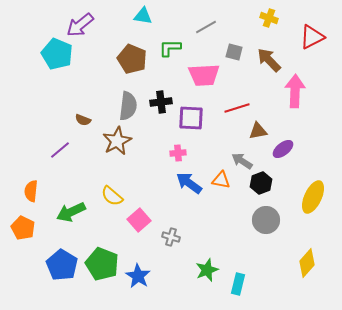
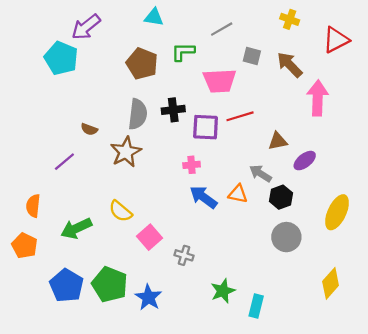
red line: (237, 108) -> (240, 116), moved

